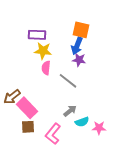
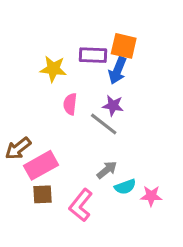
purple rectangle: (37, 35) -> (93, 55), moved
yellow star: (43, 51) -> (53, 69), moved
purple star: (79, 60) -> (113, 106), moved
pink rectangle: (27, 108) -> (41, 165), turned -75

